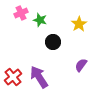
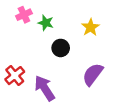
purple semicircle: (81, 65) -> (93, 74), size x1.5
red cross: (13, 77) -> (15, 76), moved

